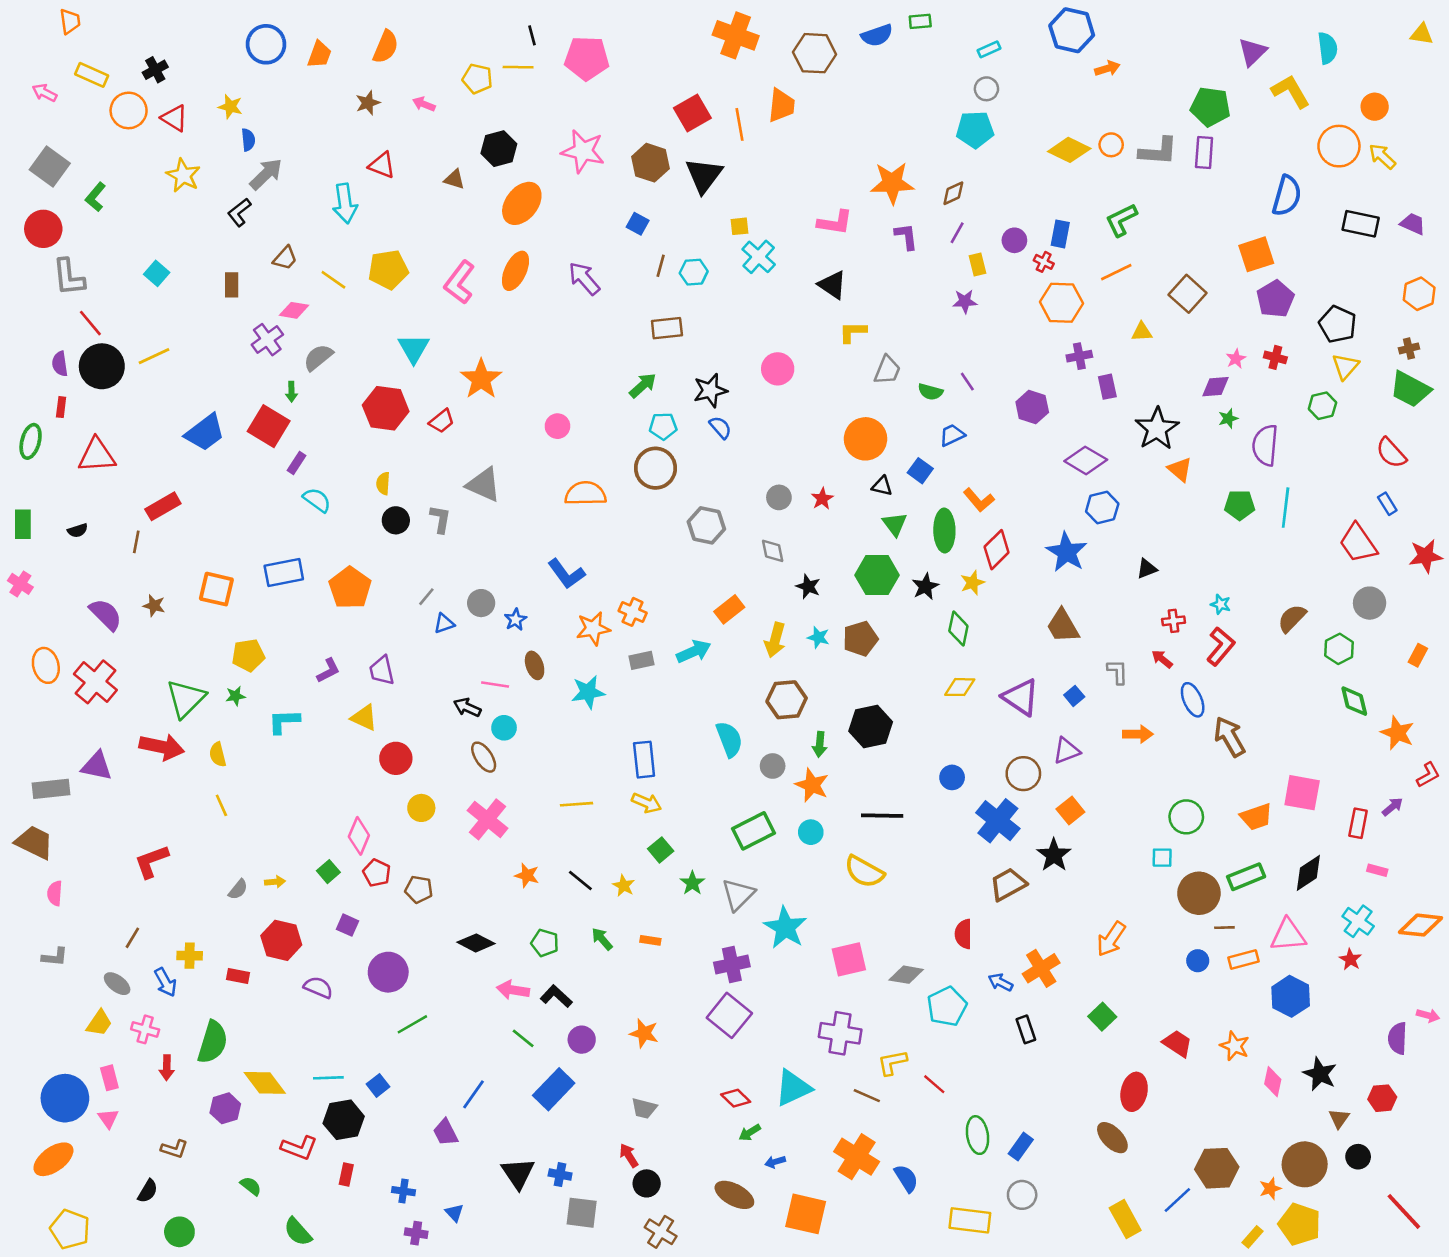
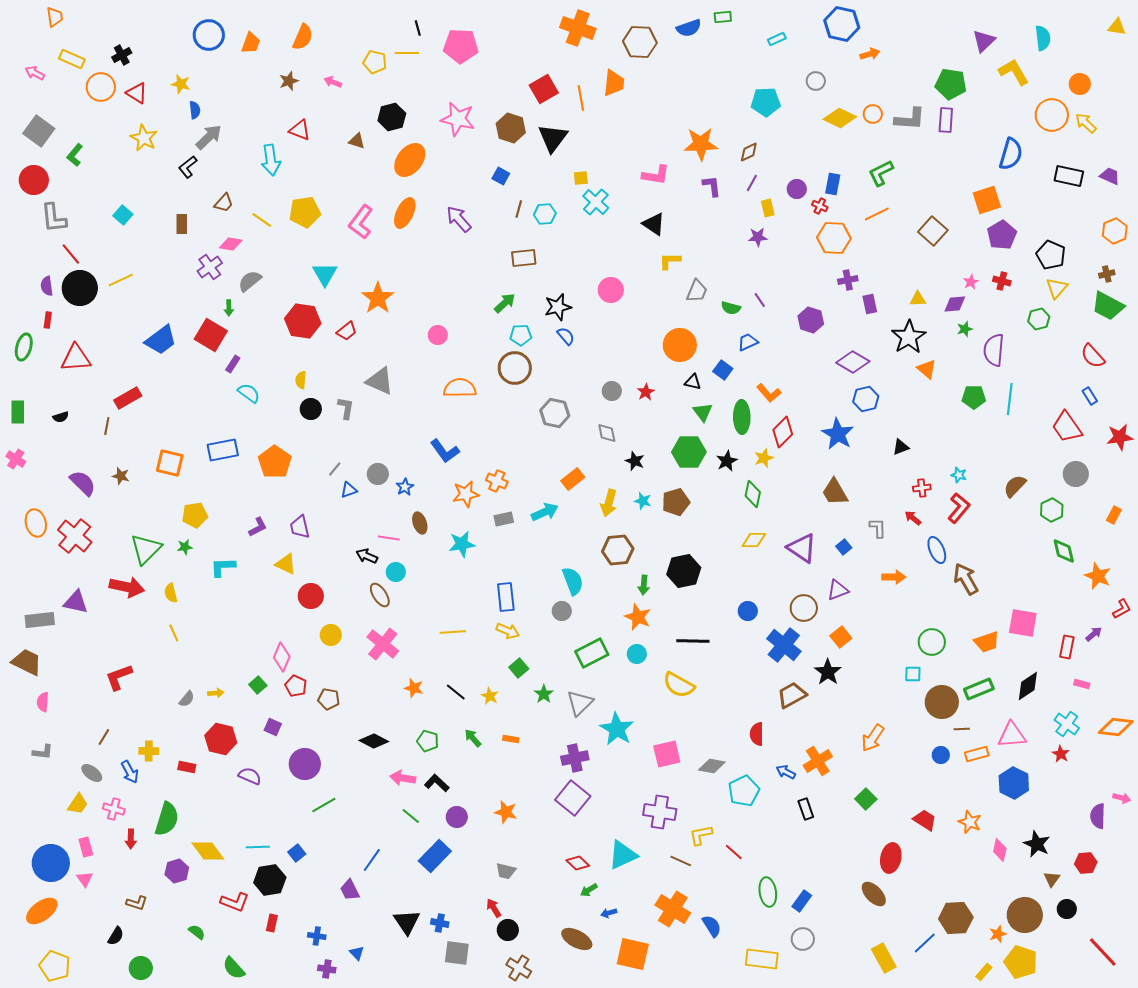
gray circle: (986, 89) -> (816, 81), moved
yellow triangle: (1142, 332) -> (918, 299), moved
gray circle: (773, 766) -> (562, 611), moved

